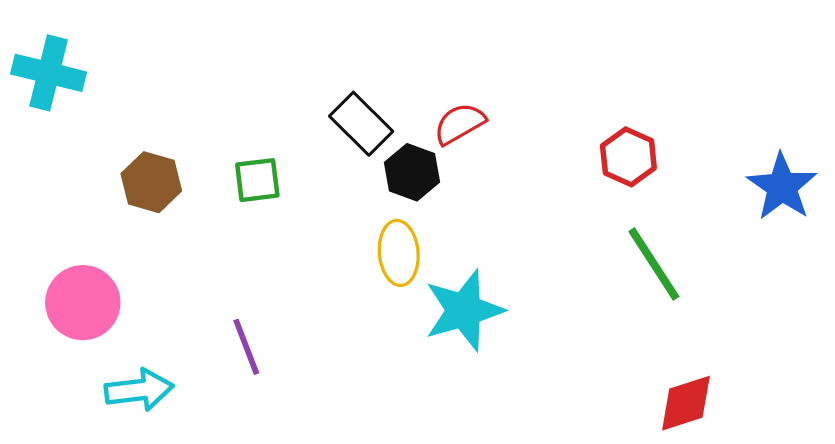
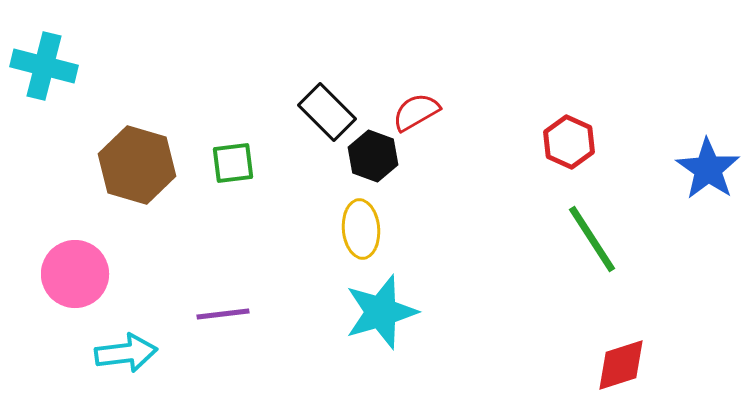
brown hexagon: (151, 182) -> (137, 165), size x1.4
cyan star: (464, 310) -> (381, 312), moved
purple line: (246, 347) -> (223, 314), turned -76

